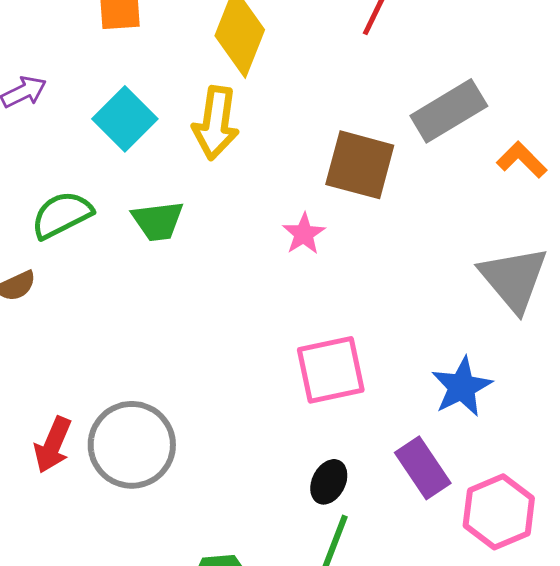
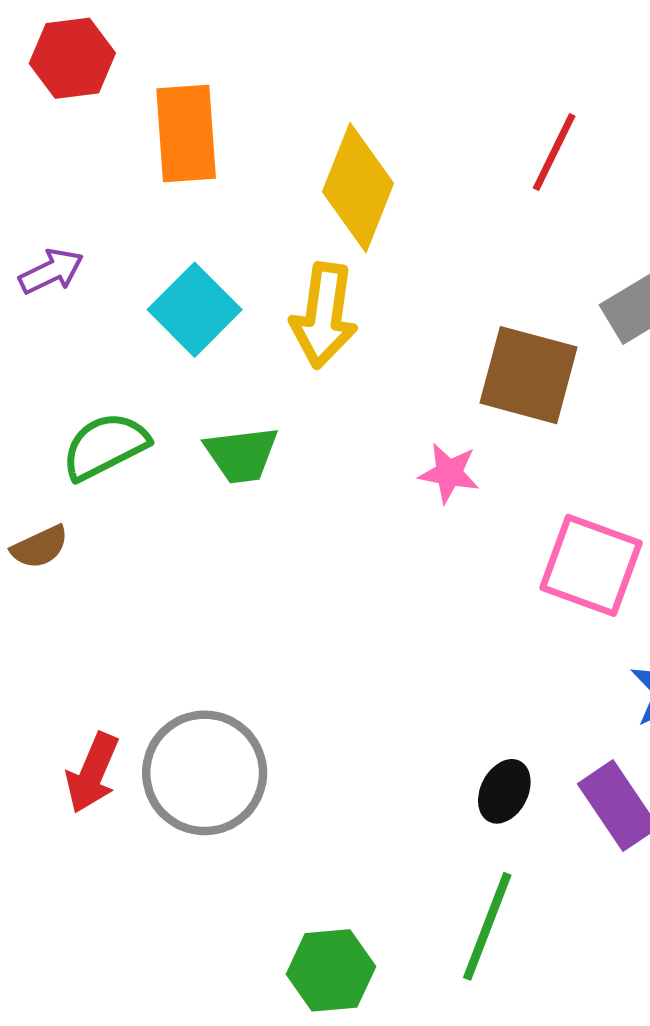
pink star: (304, 234) -> (449, 473), turned -30
pink square: (331, 370) -> (591, 565), moved, turned 32
black ellipse: (329, 482) -> (504, 791), moved

